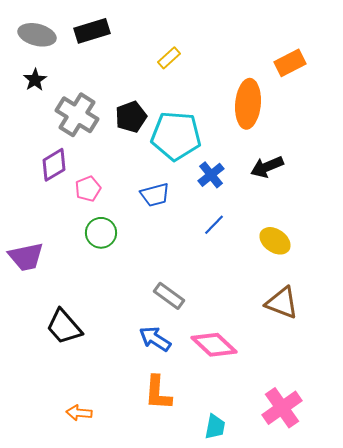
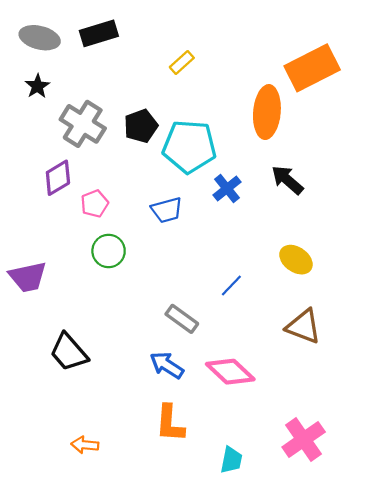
orange rectangle: (290, 63) -> (312, 68), size x1.6
black arrow: (267, 167) -> (287, 180), turned 64
blue line: (214, 225) -> (231, 285), moved

